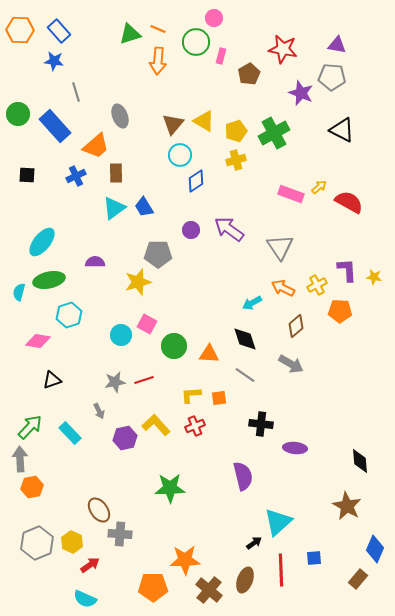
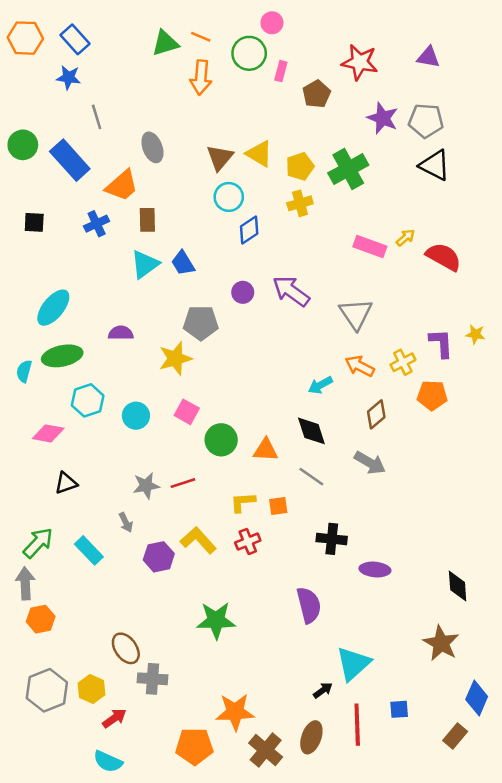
gray pentagon: (332, 77) -> (426, 121), moved
yellow star: (374, 277) -> (475, 334), moved
cyan circle: (121, 335) -> (136, 416), moved

